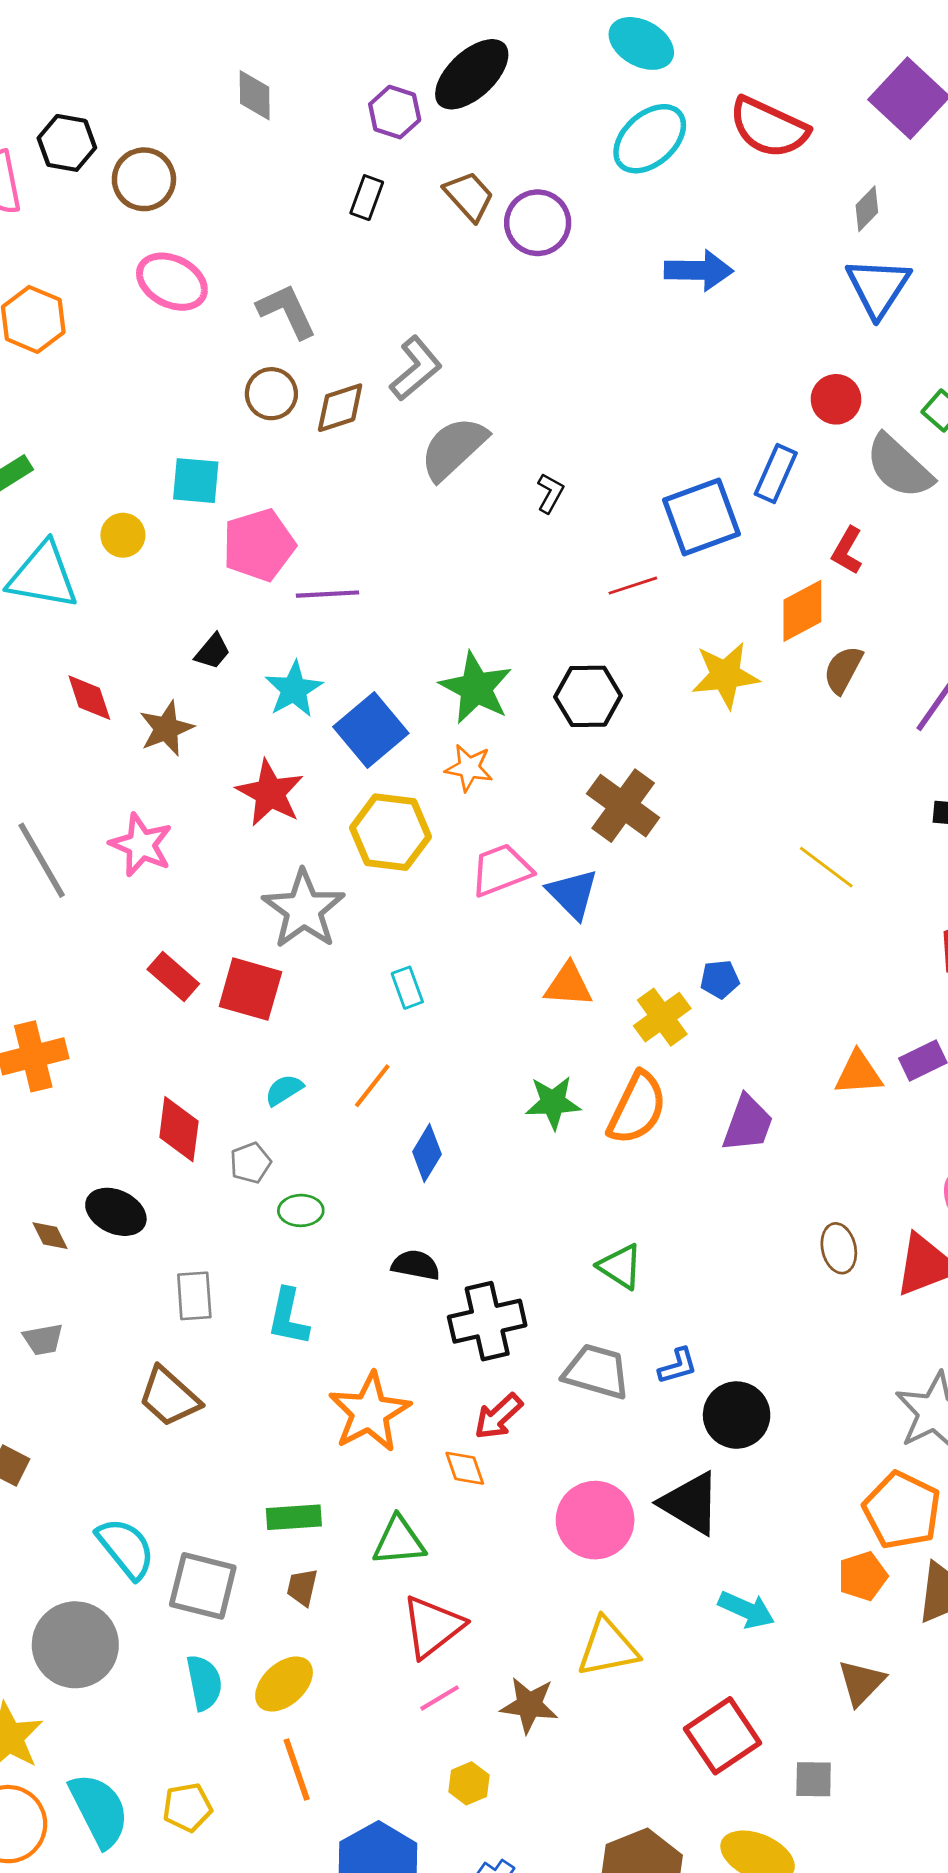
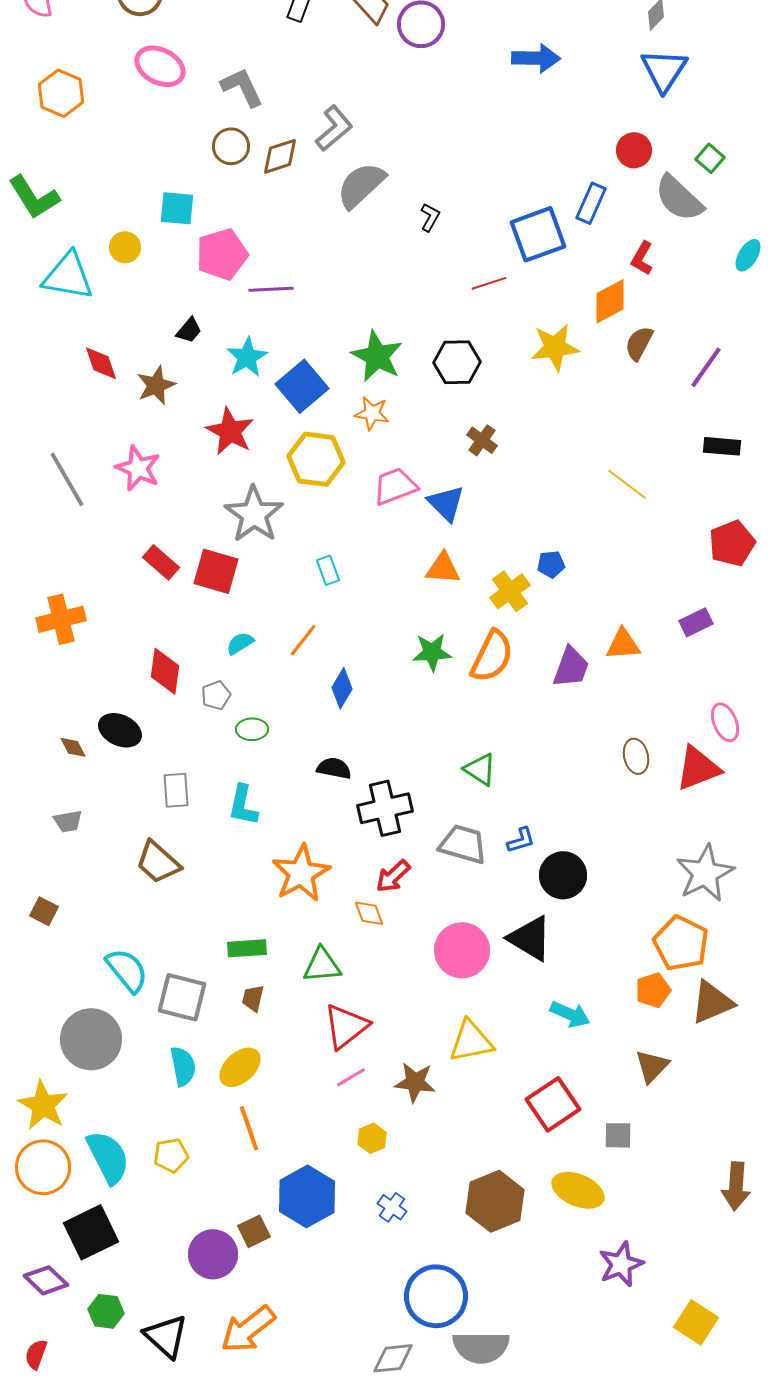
brown cross: (623, 806) -> (482, 440), size x0.6
orange triangle: (858, 1073) -> (623, 644), moved

